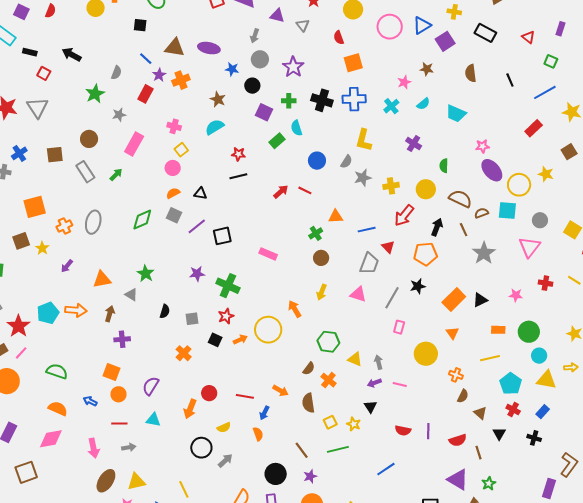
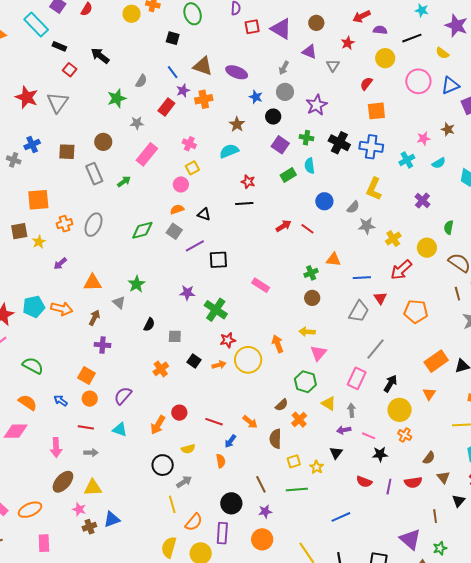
red semicircle: (339, 38) -> (366, 84), turned 48
yellow cross: (391, 186) -> (393, 239), turned -35
black arrow: (437, 227) -> (390, 384), moved
black star: (418, 286) -> (380, 454), moved
yellow arrow: (322, 292) -> (307, 332), turned 63
pink triangle: (358, 294) -> (318, 353), moved, turned 42
red star: (226, 316) -> (228, 340), moved
pink rectangle: (399, 327) -> (357, 378), moved, size x1.5
orange cross: (456, 375) -> (405, 435), moved
red semicircle: (458, 440) -> (413, 482), moved
yellow line: (184, 489) -> (172, 504), moved

